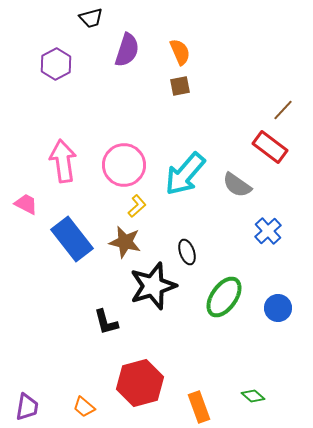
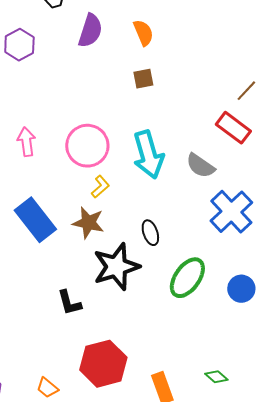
brown square: (180, 86) -> (143, 79), moved
pink arrow: (63, 161) -> (26, 142), size x0.7
cyan arrow: (185, 174) -> (148, 155), turned -57
blue cross: (268, 231) -> (231, 212), size x1.6

